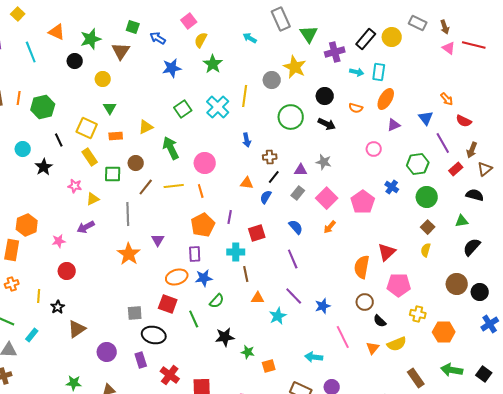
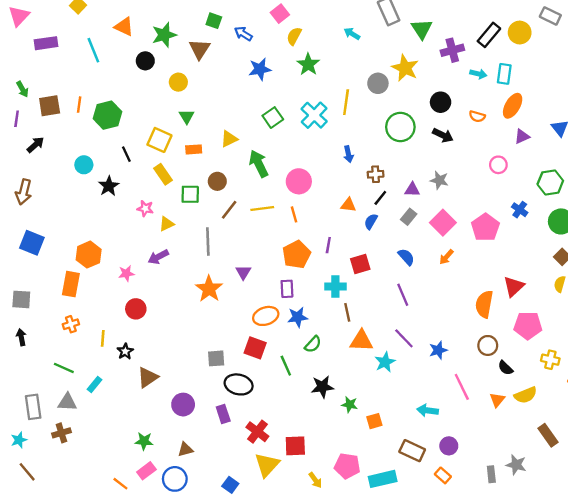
orange triangle: (258, 298) -> (361, 341), size x1.5

